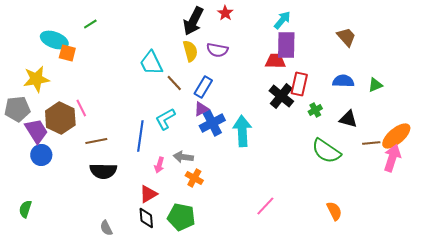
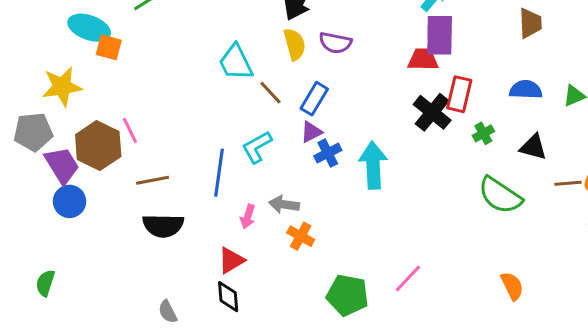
brown trapezoid: (346, 37) -> (530, 23), turned 40
blue cross: (212, 123) -> (328, 153), size x0.7
green pentagon: (181, 217) -> (347, 295), moved

